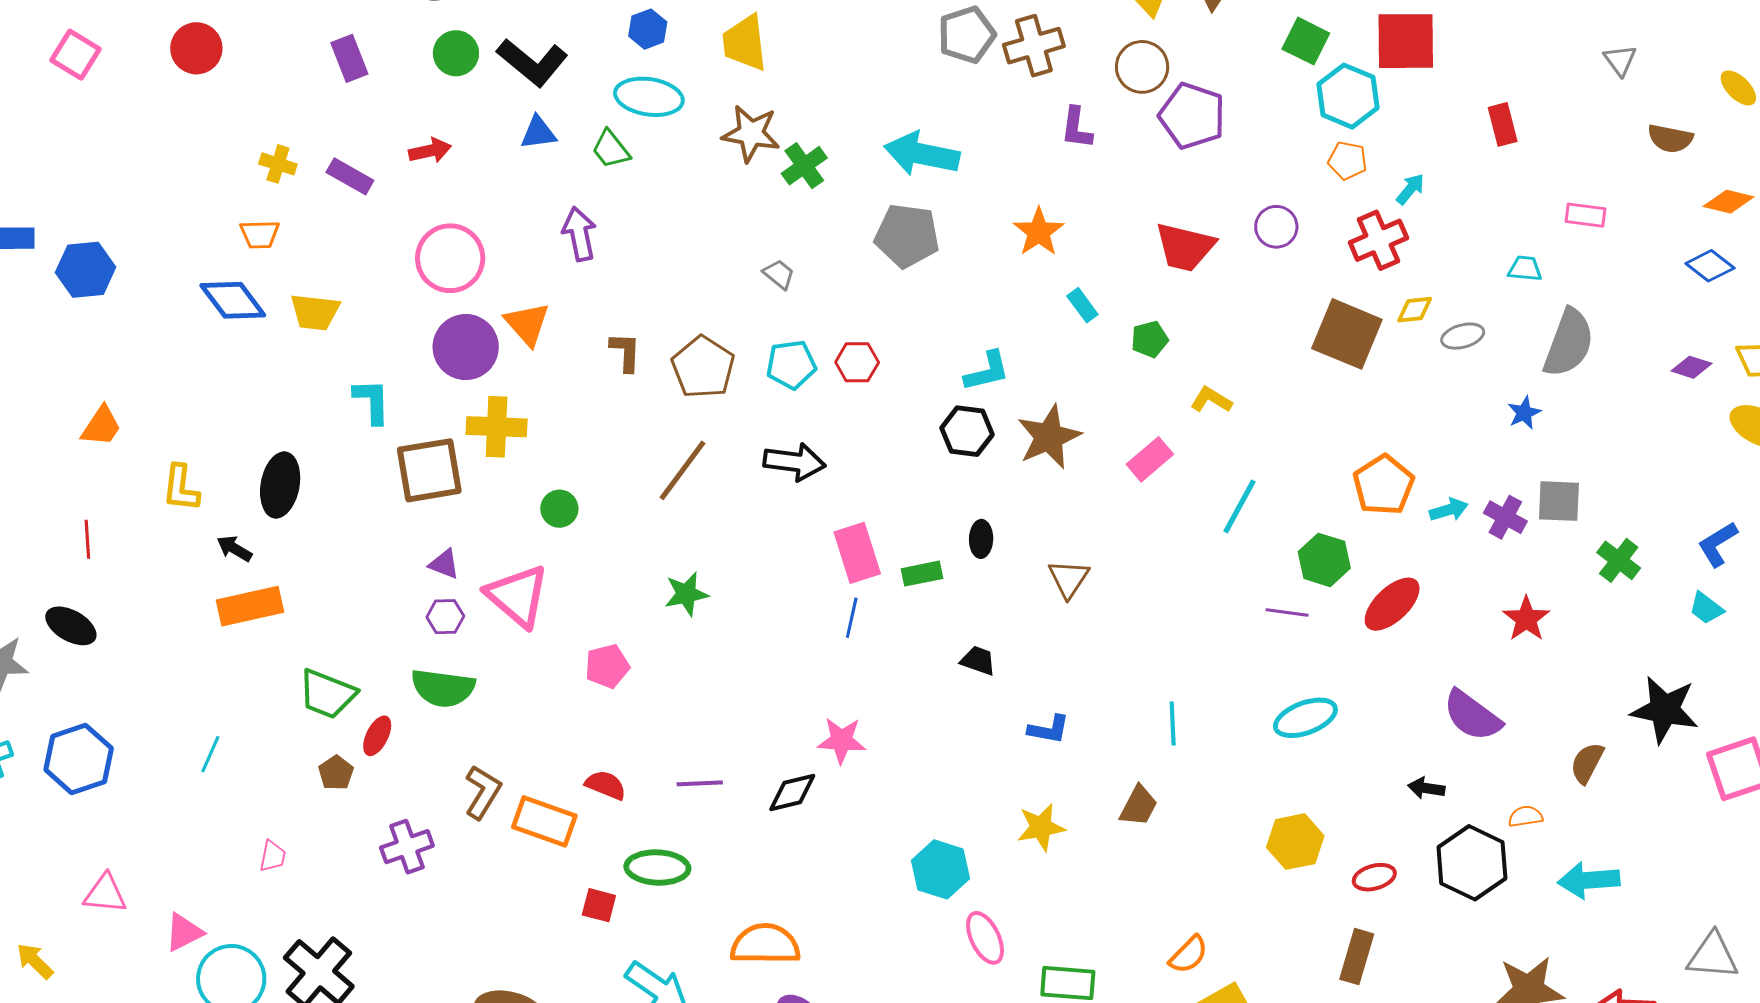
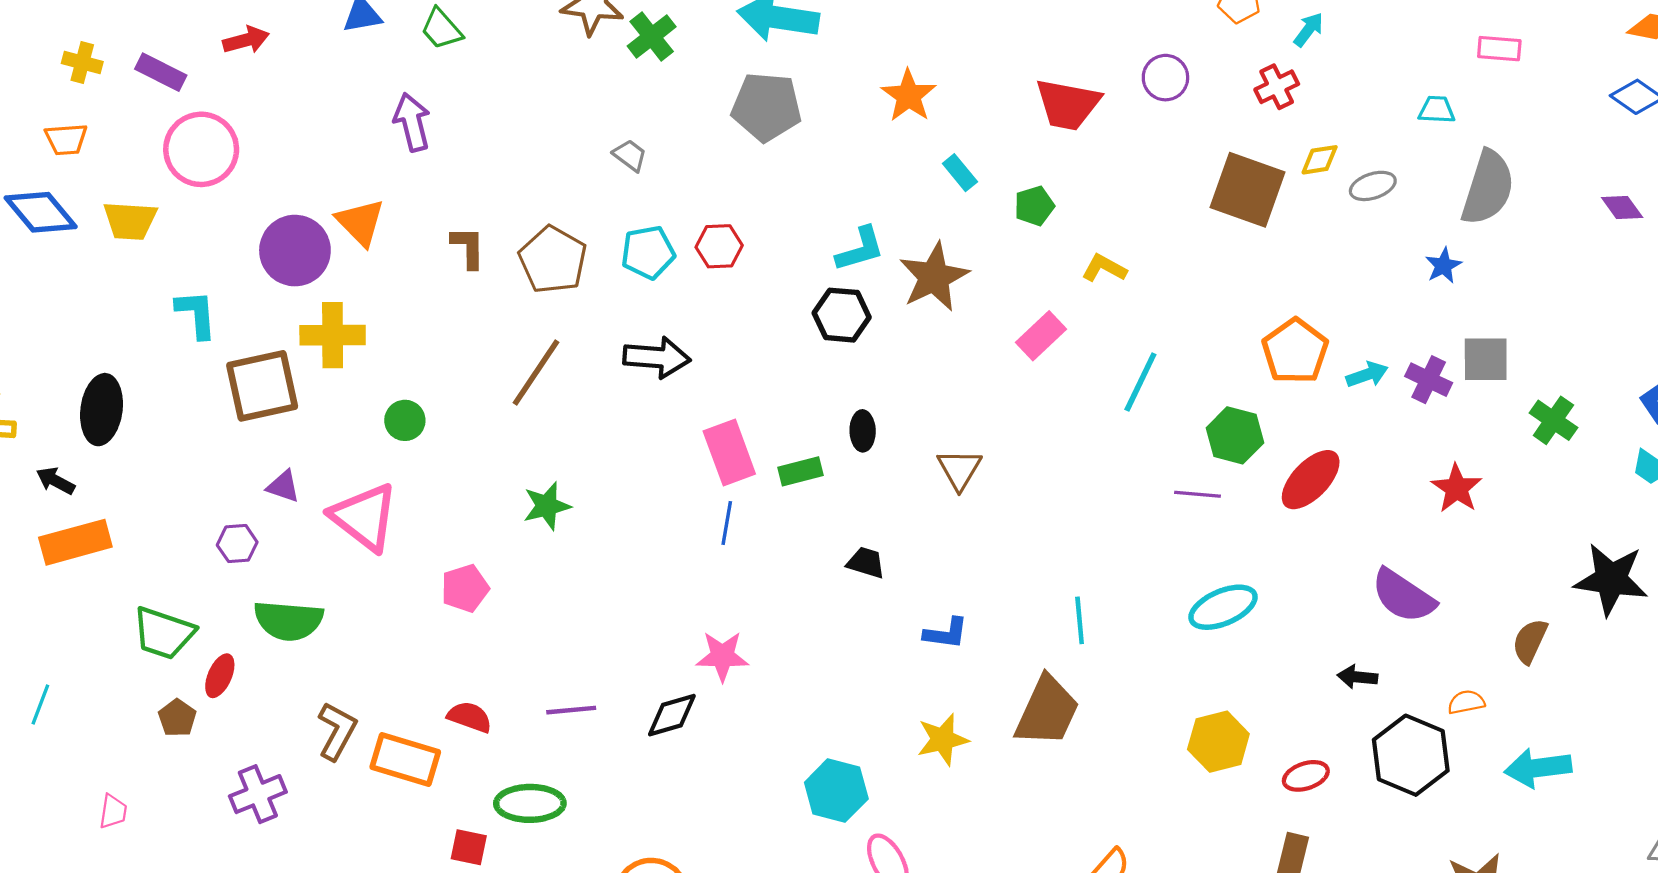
red cross: (1378, 240) -> (1277, 87), size x0.7
pink circle: (450, 258) -> (201, 149), moved
purple diamond: (1692, 367) -> (1622, 208), turned 39
brown star: (1049, 437) -> (934, 277), moved
purple hexagon: (445, 617) -> (237, 544), moved
brown trapezoid: (1139, 806) -> (1047, 711), size x1.6

